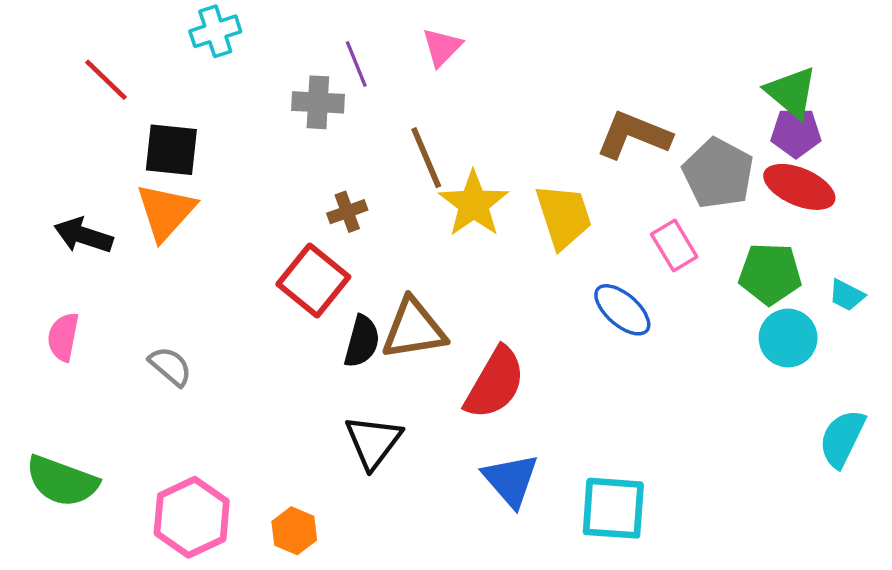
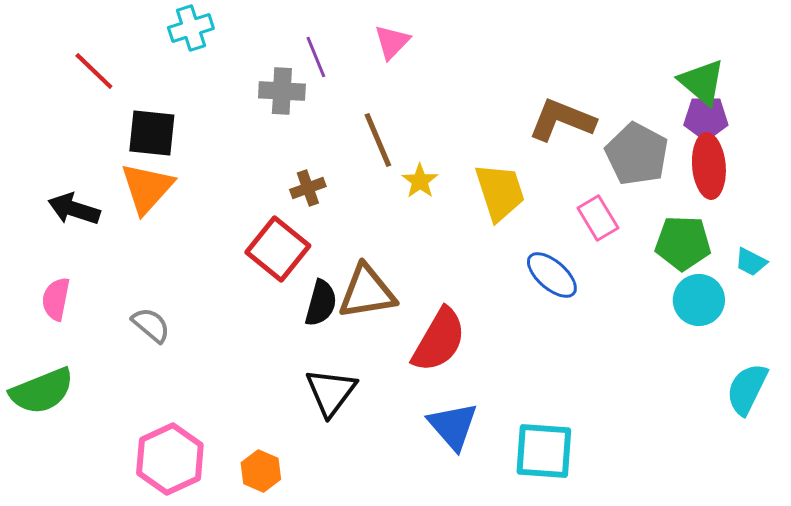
red ellipse: (799, 187) -> (709, 166), turned 62
yellow star: (474, 204) -> (420, 181), size x0.6
green semicircle: (62, 481) -> (42, 391), moved, turned -42

